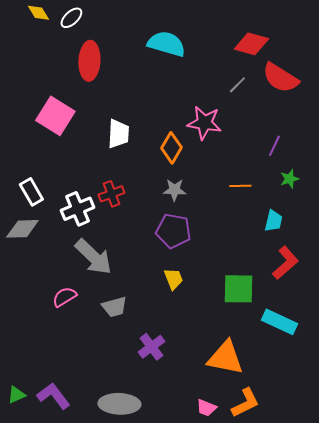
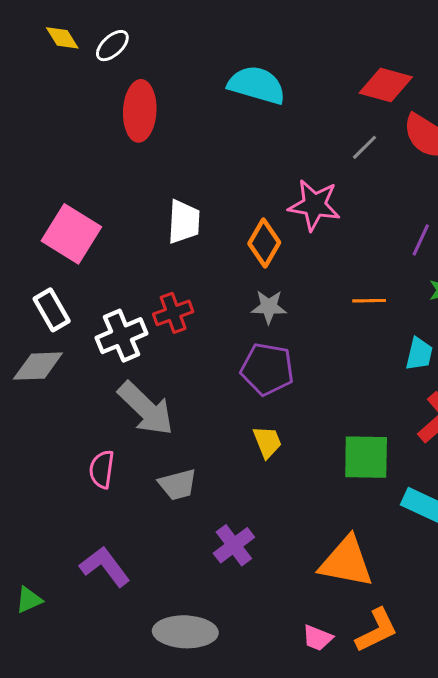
pink square: (55, 116) -> (71, 234), moved
pink semicircle: (64, 297) -> (102, 469), turned -50
green triangle: (16, 395) -> (29, 600), moved
purple L-shape: (53, 396) -> (105, 567), moved

